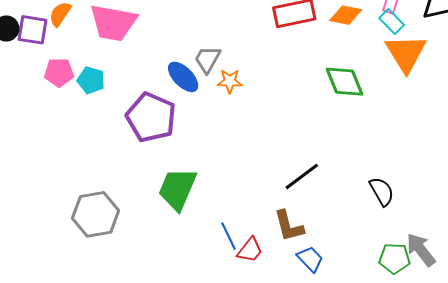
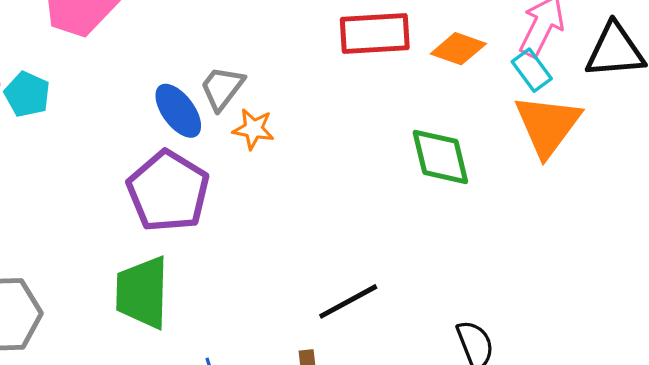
purple pentagon: (151, 117) -> (168, 191), moved
green trapezoid: (177, 189) -> (142, 292), turned -30

